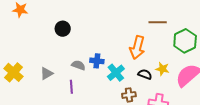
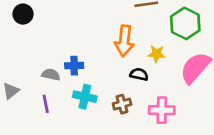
black circle: (63, 29) -> (23, 14), moved
yellow star: (162, 69) -> (157, 54), moved
cyan cross: (116, 73) -> (85, 97), moved, turned -30

